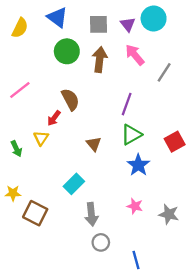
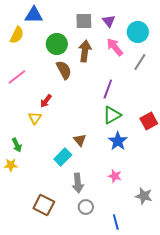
blue triangle: (57, 17) -> (34, 15), moved, turned -36
cyan circle: (154, 19) -> (138, 32), moved
yellow semicircle: (20, 28) -> (17, 35), moved
brown semicircle: (70, 99) -> (64, 70), moved
brown triangle: (94, 144) -> (80, 140), moved
green arrow: (16, 149) -> (17, 145), moved
brown square: (35, 213) -> (44, 205), moved
gray star: (169, 214) -> (144, 196), moved

